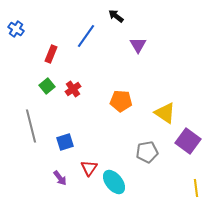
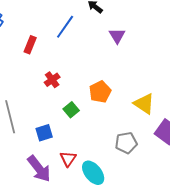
green square: (47, 86) -> (71, 110), moved
orange pentagon: (121, 101) -> (100, 92), turned -30
purple arrow: (60, 178) -> (39, 169), size x1.8

